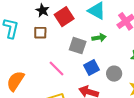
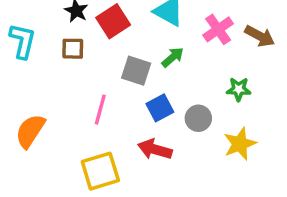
green arrow: (99, 38) -> (173, 57), turned -32
pink line: (56, 68) -> (100, 110), turned 60

